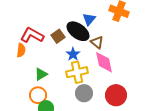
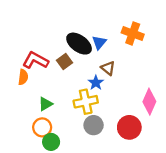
black ellipse: (78, 31) -> (79, 44), moved
blue star: (73, 54) -> (96, 83), moved
pink diamond: (104, 62) -> (149, 102), moved, turned 35

